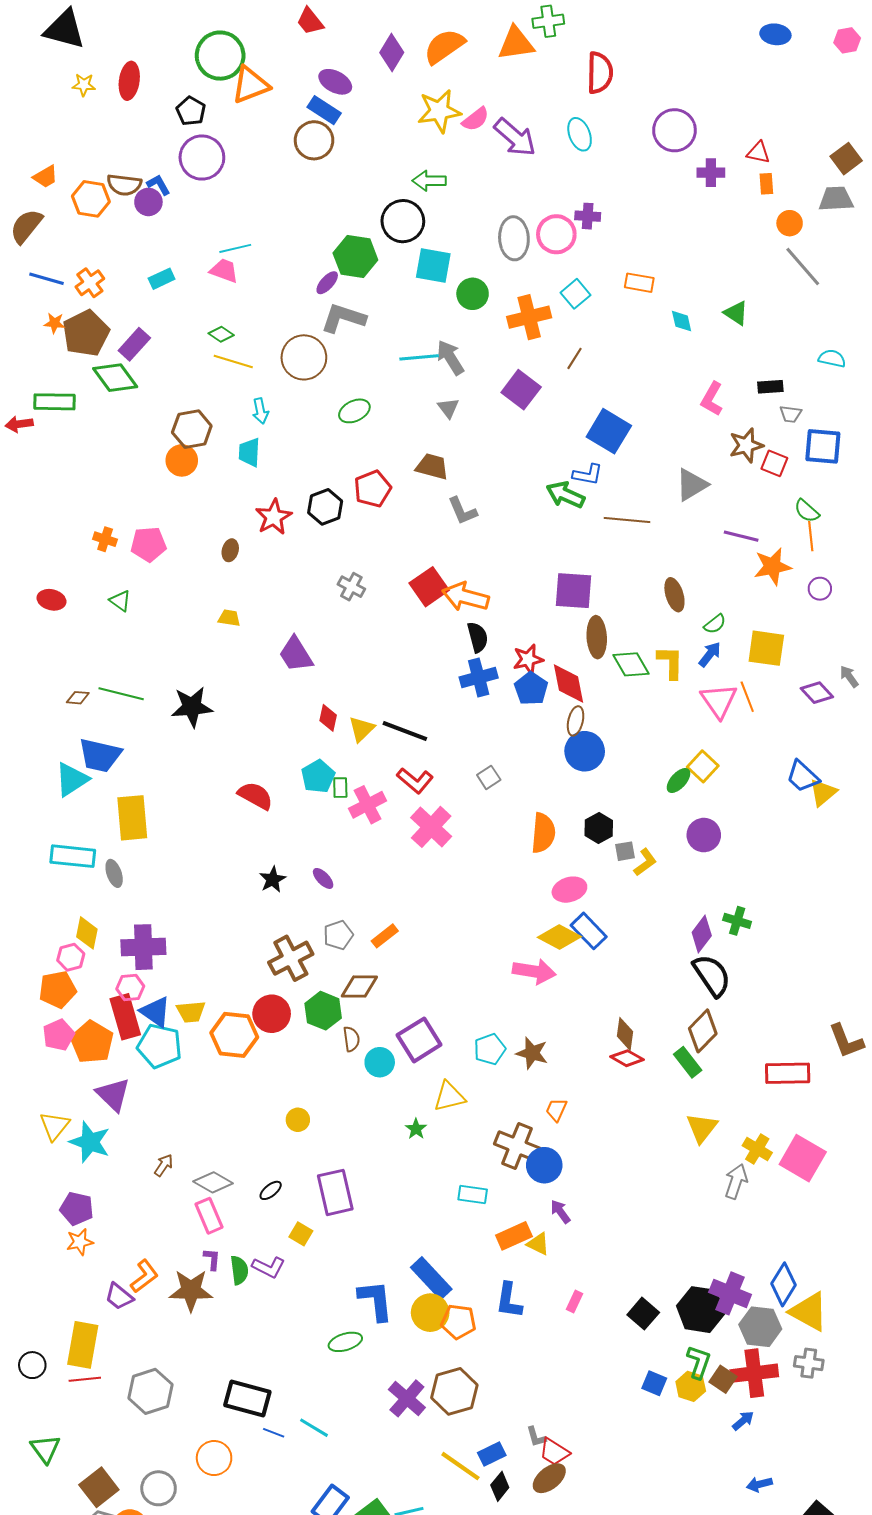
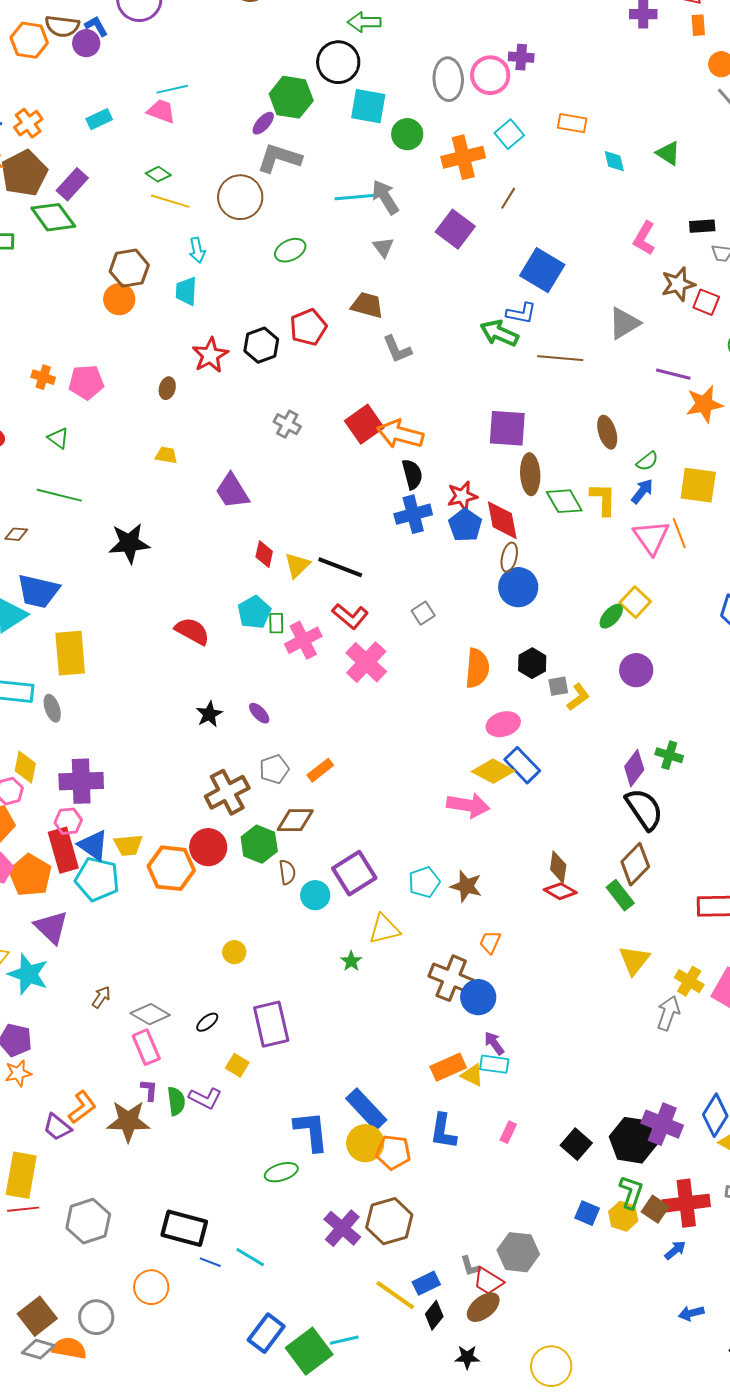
green line: (121, 694) -> (59, 495), moved
cyan rectangle: (473, 1194) -> (494, 1064), moved
gray hexagon: (760, 1327) -> (518, 1252), moved

